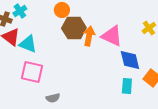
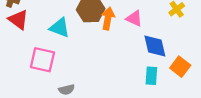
pink triangle: (112, 36) -> (134, 18), size x0.7
cyan triangle: (28, 44) -> (60, 28), moved

